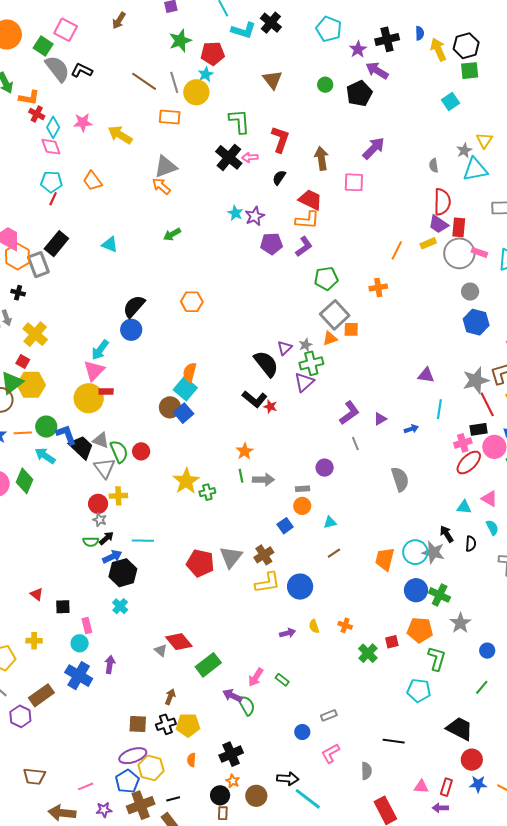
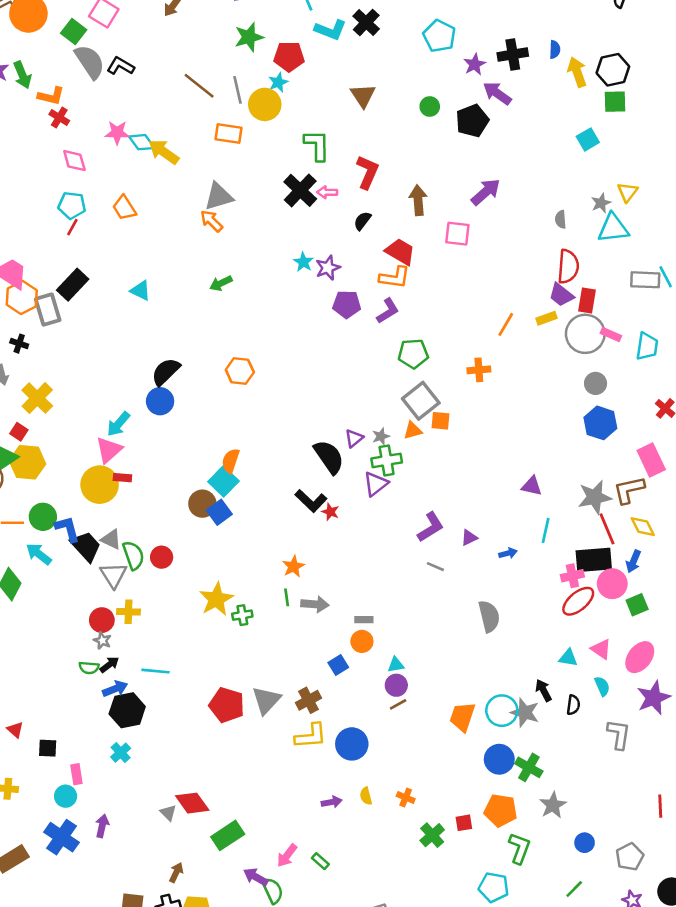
cyan diamond: (53, 127) -> (142, 142), moved, turned -70
black rectangle: (479, 429) -> (594, 560), size x1.6
gray line: (355, 443) -> (435, 567), turned -48
purple circle: (325, 468) -> (396, 685), moved

